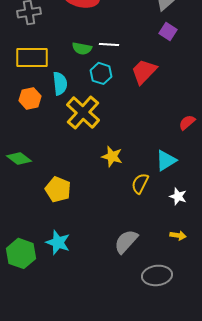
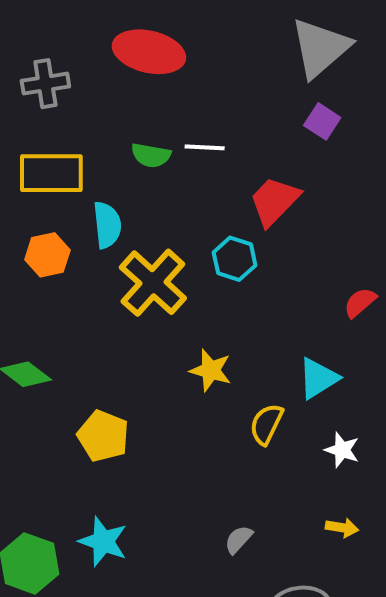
cyan hexagon: (101, 73) -> (235, 259), moved
gray semicircle: (126, 241) -> (239, 540), size x0.6

